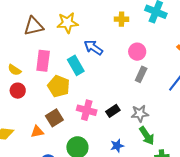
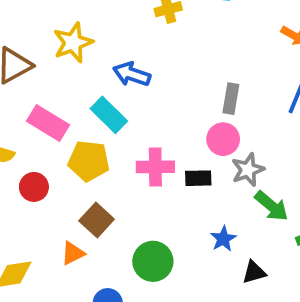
pink circle: (137, 52) -> (223, 139), moved
pink rectangle: (43, 61) -> (48, 123), turned -50
red circle: (18, 91) -> (34, 187), moved
pink cross: (87, 110) -> (155, 167), moved
black rectangle: (113, 111) -> (198, 178), turned 48

